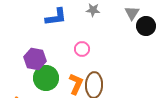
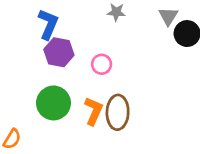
blue L-shape: (56, 17) -> (48, 24), moved, turned -60
purple hexagon: (35, 59) -> (59, 52), moved

